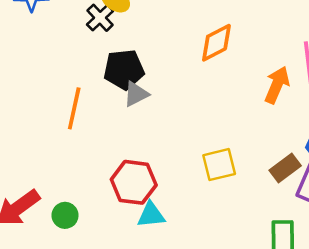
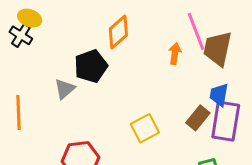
black pentagon: (124, 69) -> (91, 66), moved
orange arrow: (277, 85) -> (175, 53), size x0.7

